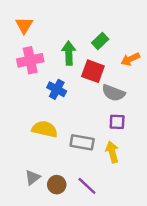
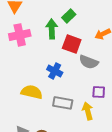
green rectangle: (100, 41) -> (69, 16), moved
blue cross: (57, 89) -> (55, 71), moved
purple square: (117, 122) -> (99, 92), moved

